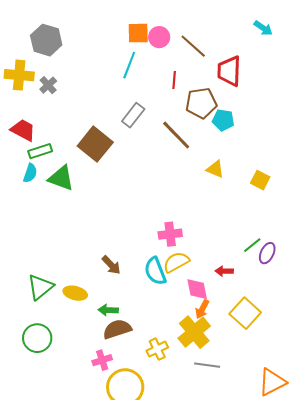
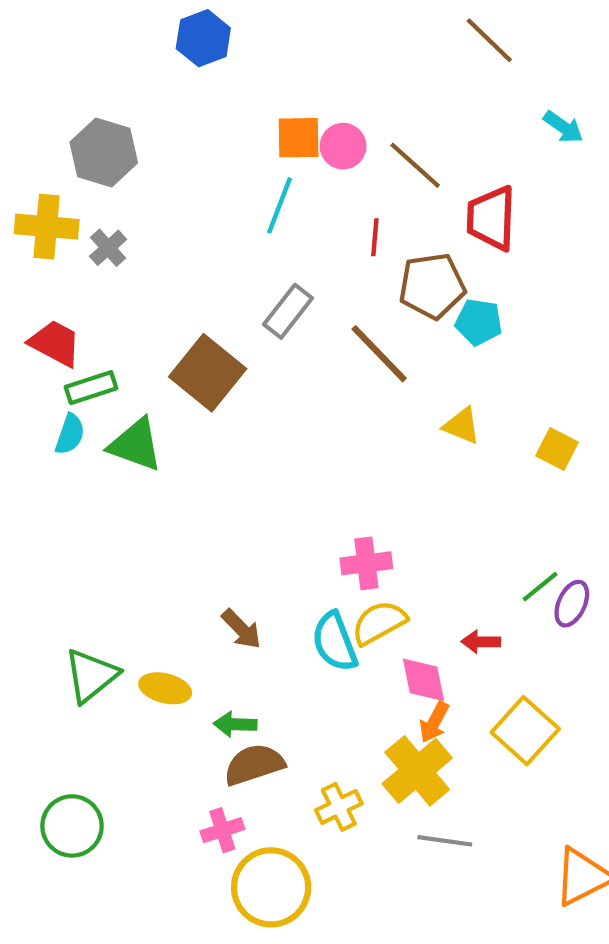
green circle: (37, 338) -> (72, 826), moved

